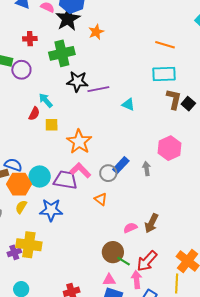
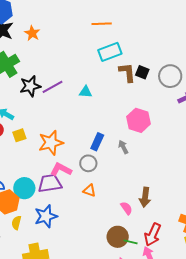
orange star: (79, 142) -> (51, 143), turned -30
blue rectangle: (121, 165) -> (97, 142), moved
pink semicircle: (130, 228) -> (126, 208), turned 96

